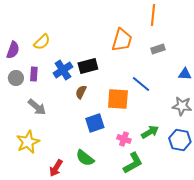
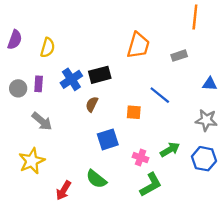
orange line: (153, 15) -> (195, 17), moved
yellow semicircle: (42, 42) -> (48, 48), turned -30
purple semicircle: (13, 50) -> (15, 40), moved
orange square: (118, 99) -> (134, 112), size x0.6

